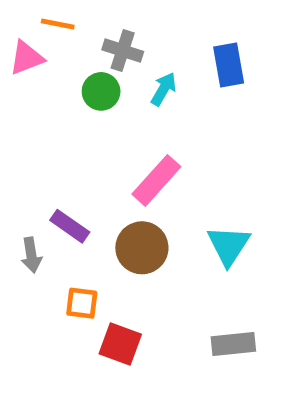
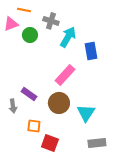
blue rectangle: (229, 65) -> (91, 51), moved
cyan arrow: (164, 89) -> (68, 37), size x1.5
green circle: (101, 91) -> (30, 35), moved
cyan triangle: (229, 245) -> (86, 113), moved

